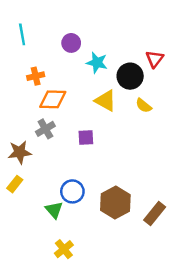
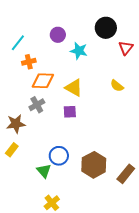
cyan line: (22, 34) -> (18, 43), moved, turned 48
black circle: (130, 76) -> (106, 28), moved
yellow triangle: (106, 101) -> (74, 88), moved

